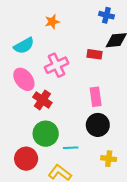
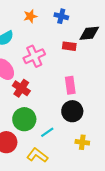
blue cross: (106, 15) -> (61, 16), moved
cyan line: (71, 148) -> (47, 132), turned -32

